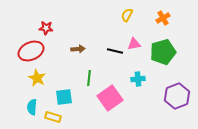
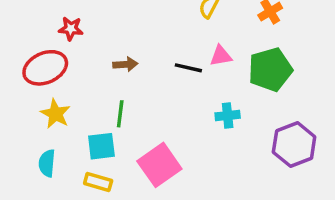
green line: (89, 78) -> (120, 114), moved
pink square: (110, 98) -> (159, 165), moved
yellow rectangle: (53, 117) -> (98, 182), moved

